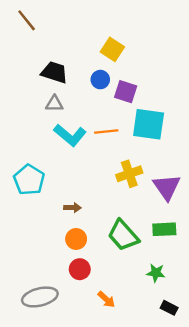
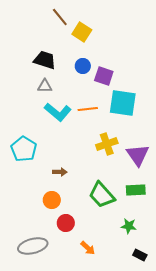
brown line: (27, 20) -> (60, 17), moved
yellow square: (112, 49) -> (82, 32), moved
orange circle: (76, 239) -> (52, 200), moved

